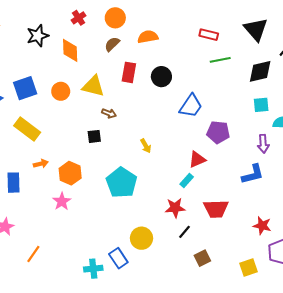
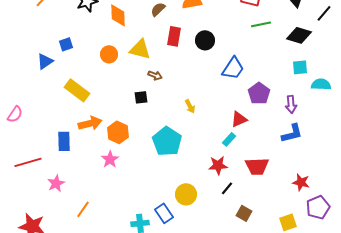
black diamond: (260, 71) -> (299, 35), turned 30
blue square: (25, 88) -> (66, 44), moved, size x0.6
purple pentagon: (218, 132) -> (259, 93), turned 30
purple arrow: (263, 144) -> (291, 104), moved
orange arrow: (41, 164) -> (90, 123), size x1.6
brown square: (202, 258) -> (244, 213), turned -35

